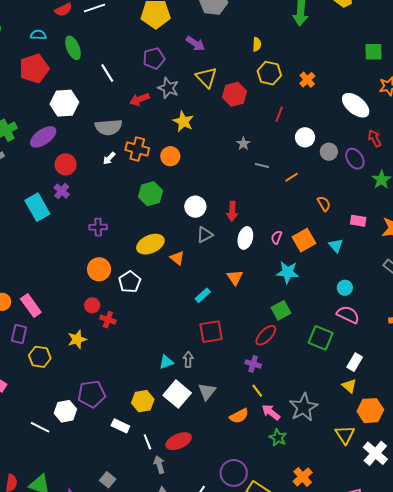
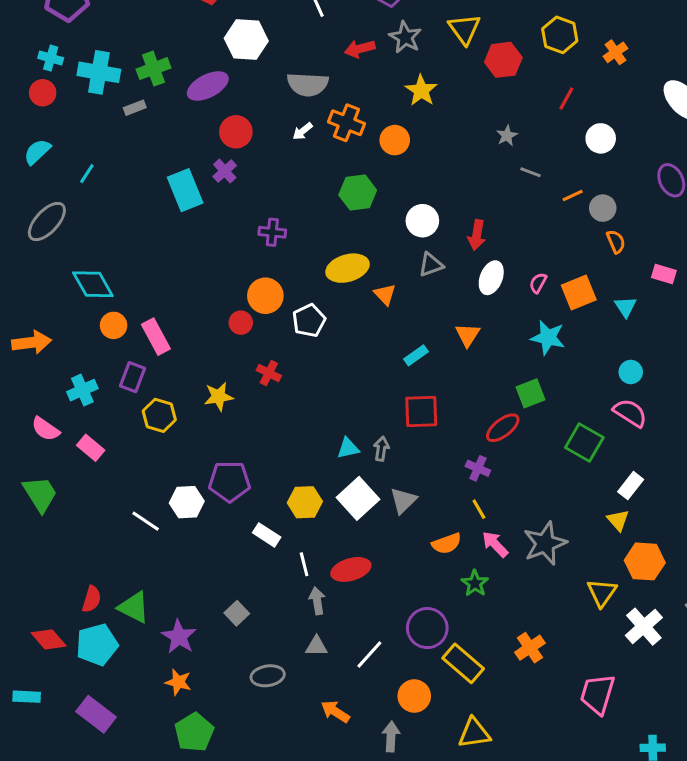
gray circle: (329, 152) -> (603, 208), moved
red circle: (92, 305) -> (241, 323), moved
green star: (278, 438) -> (475, 583), moved

